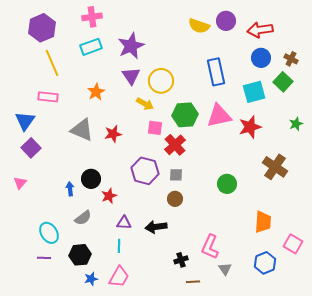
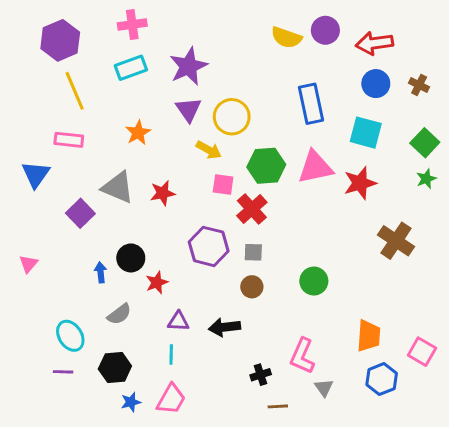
green square: (283, 82) -> (425, 143), moved
cyan square: (254, 92) -> (366, 133), turned 30
purple square: (31, 148) -> (80, 213), moved
green circle: (227, 184) -> (314, 281), moved
orange trapezoid: (263, 222) -> (369, 336), moved

